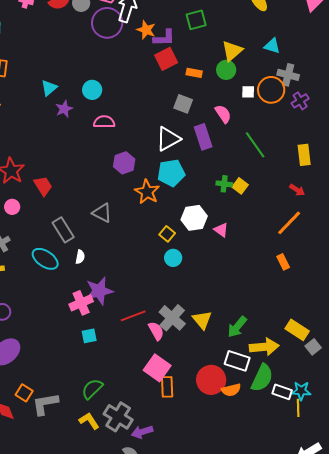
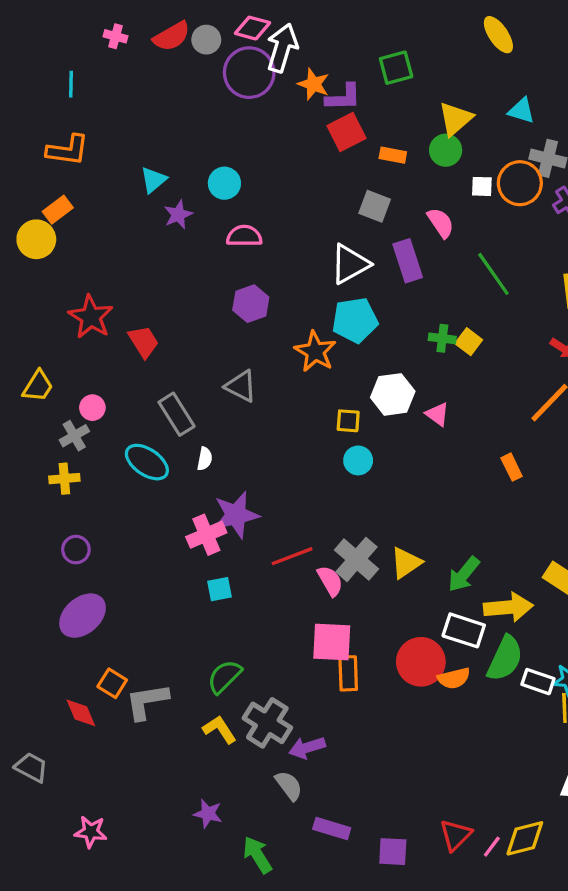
purple hexagon: (124, 163) -> (251, 304), moved
pink circle: (12, 207) -> (92, 408), moved
yellow square: (167, 234) -> (348, 421), turned -35
orange rectangle: (283, 262) -> (512, 467), moved
yellow triangle: (202, 320) -> (406, 563), turned 35
pink square: (157, 368) -> (332, 642), turned -32

